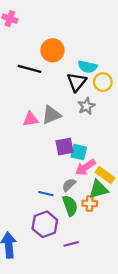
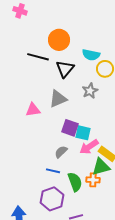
black triangle: (77, 82) -> (65, 69), moved
pink triangle: (31, 119) -> (33, 110), moved
purple square: (65, 147) -> (70, 128), turned 30
gray semicircle: (69, 185) -> (61, 152), moved

